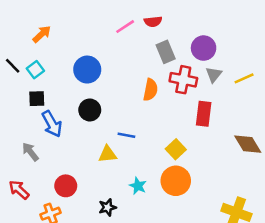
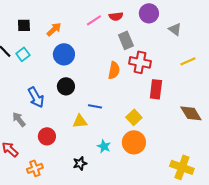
orange arrow: (42, 34) -> (54, 29), moved
purple circle: (204, 48) -> (149, 13), moved
gray triangle: (214, 75) -> (175, 29), moved, turned -32
black square: (37, 99) -> (24, 25), moved
red circle: (66, 186) -> (47, 136), moved

